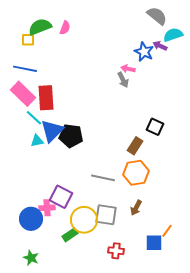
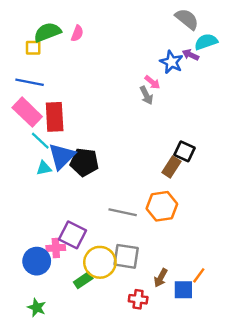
pink arrow: (128, 69) -> (152, 82), turned -152
brown rectangle: (135, 146) -> (171, 167), moved
brown arrow: (136, 208) -> (161, 278), moved

